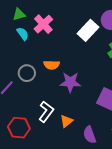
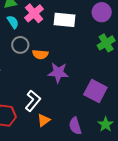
white rectangle: (88, 30) -> (64, 20), moved, turned 50
gray circle: (27, 73) -> (20, 45), moved
orange triangle: (67, 121) -> (44, 120), moved

